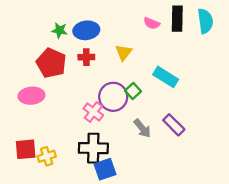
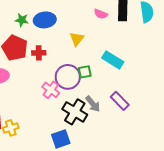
red cross: (86, 57) -> (39, 53), moved
green square: (133, 91) -> (85, 72), turned 32
black cross: (93, 148) -> (75, 112), moved, turned 30

